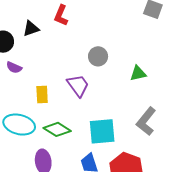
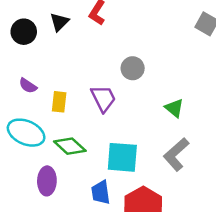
black triangle: (31, 28) -> (59, 22), turned -36
purple semicircle: (14, 68) -> (28, 86), moved
green triangle: (138, 73) -> (174, 108), moved, turned 42

